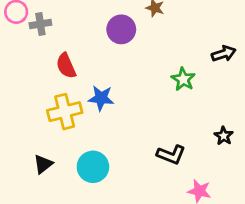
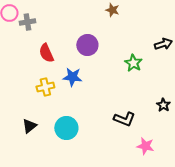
purple circle: (121, 29) -> (87, 45), moved
yellow cross: (65, 112) -> (45, 87), size x0.7

